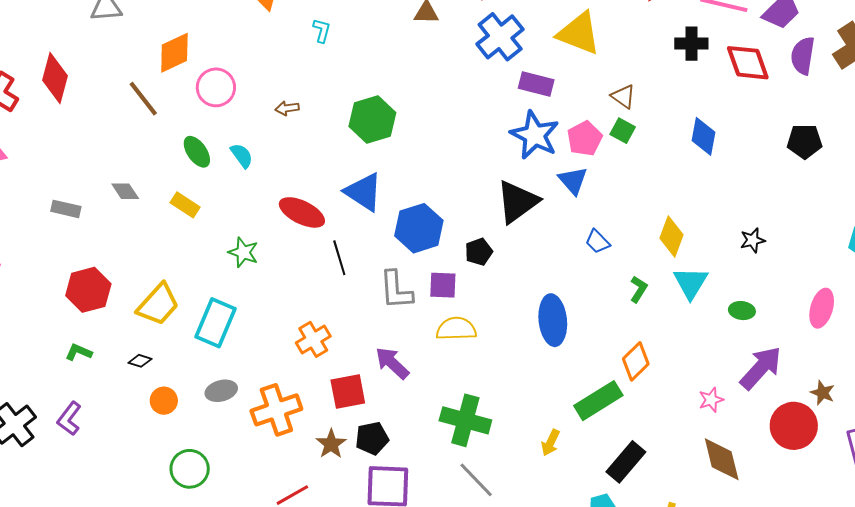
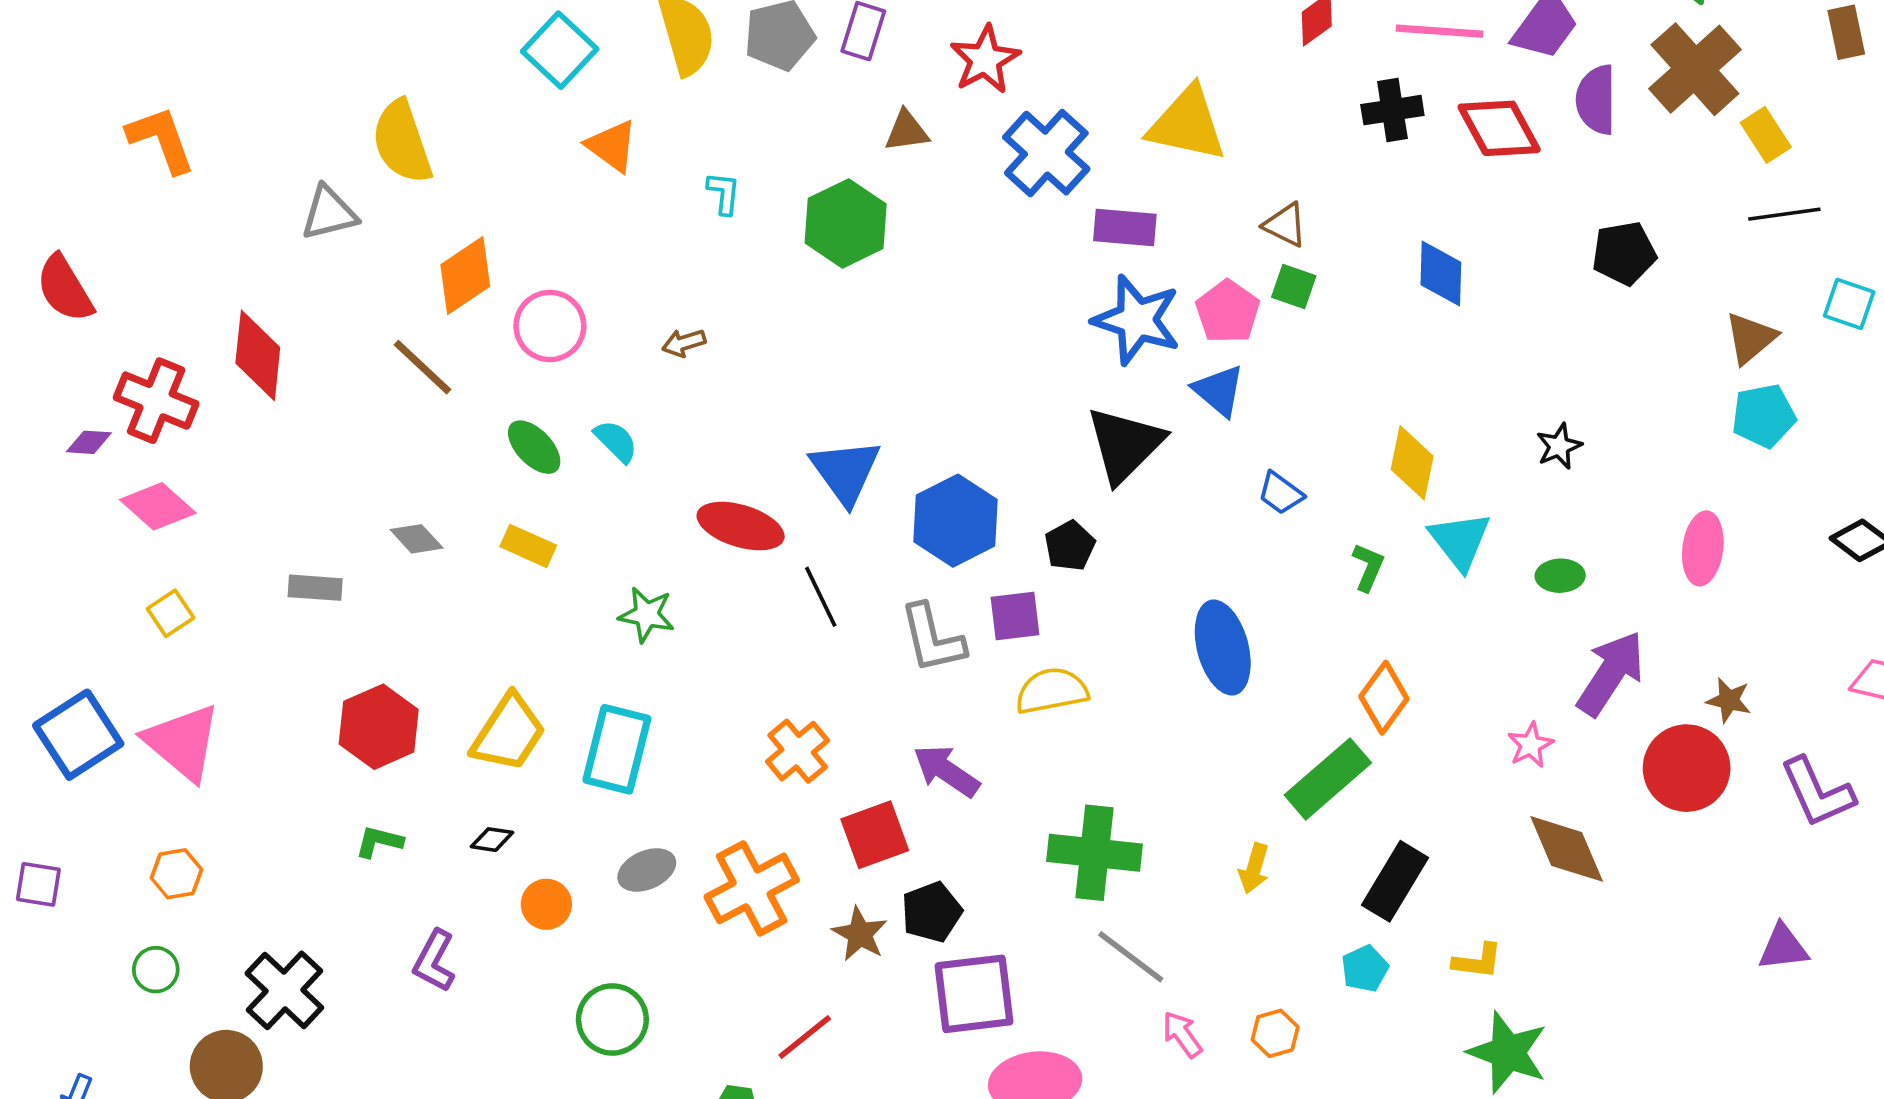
green hexagon: (372, 120) -> (846, 223), moved
blue triangle: (363, 192) -> (845, 471), turned 30
purple L-shape: (69, 419) -> (434, 961), moved

